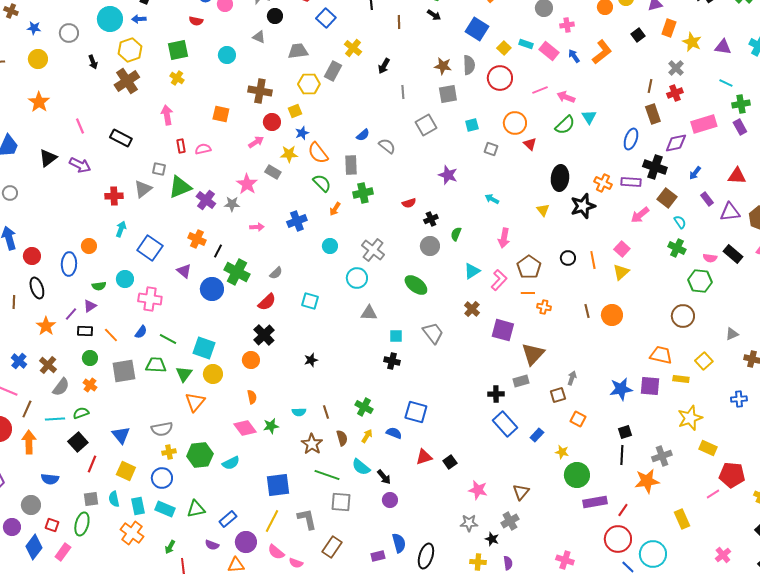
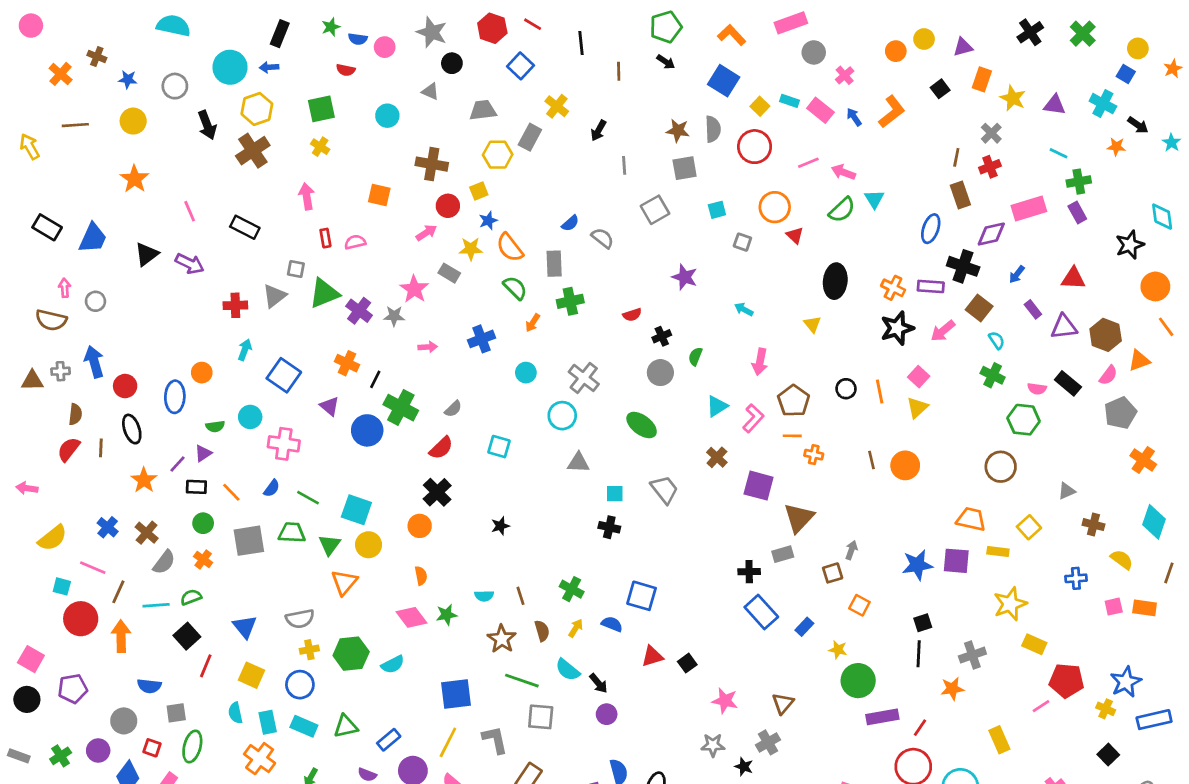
pink cross: (567, 25) -> (845, 75), turned -32
black arrow: (93, 62) -> (207, 125), size x1.5
black star: (583, 206) -> (897, 328), moved
orange star: (647, 481) -> (952, 689), size x0.7
gray square: (91, 499) -> (176, 713), moved

